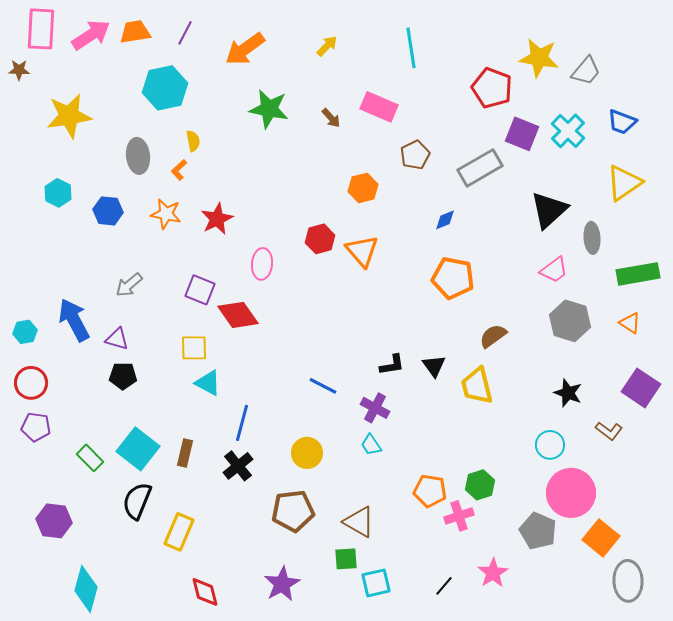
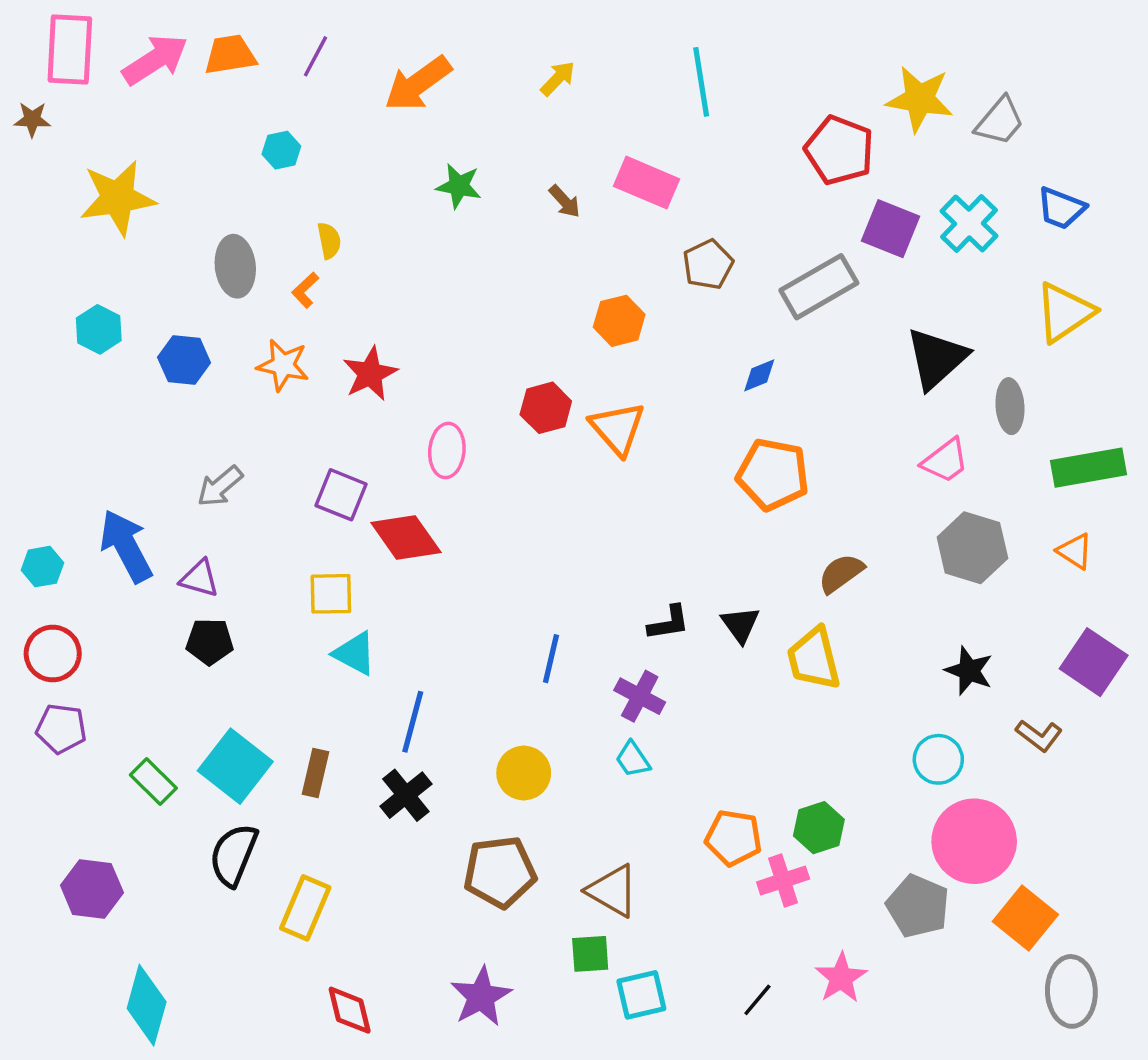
cyan hexagon: (165, 88) -> (281, 150), size x0.5
green star: (269, 109) -> (459, 186), size x0.7
blue line: (323, 386) -> (551, 659), turned 76

